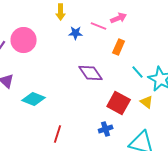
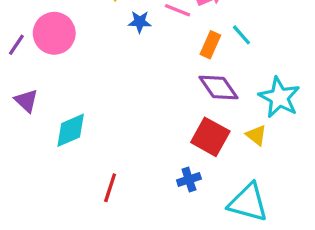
cyan line: (138, 72) -> (242, 35), moved
purple diamond: (91, 73) -> (219, 87), moved
cyan diamond: (34, 99) -> (71, 130), turned -45

